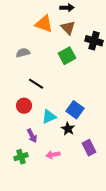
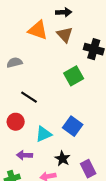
green square: (67, 56) -> (74, 76), moved
black star: (68, 129) -> (63, 159), moved
purple arrow: (32, 136) -> (25, 155), turned 120

